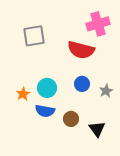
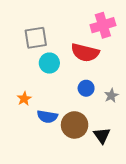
cyan circle: (47, 88) -> (49, 63), moved
brown circle: (71, 119) -> (75, 125), size x1.6

